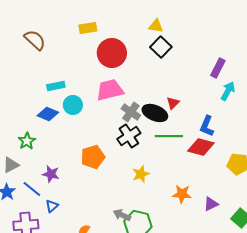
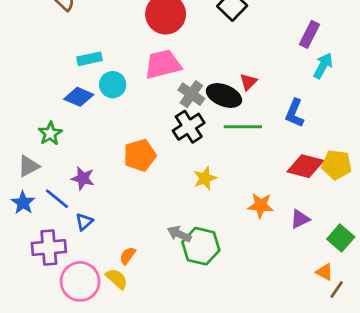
red diamond: (201, 147) -> (305, 166), moved

